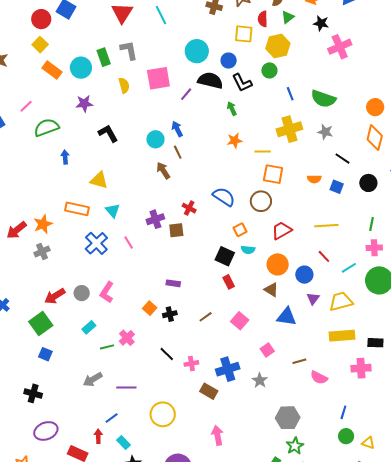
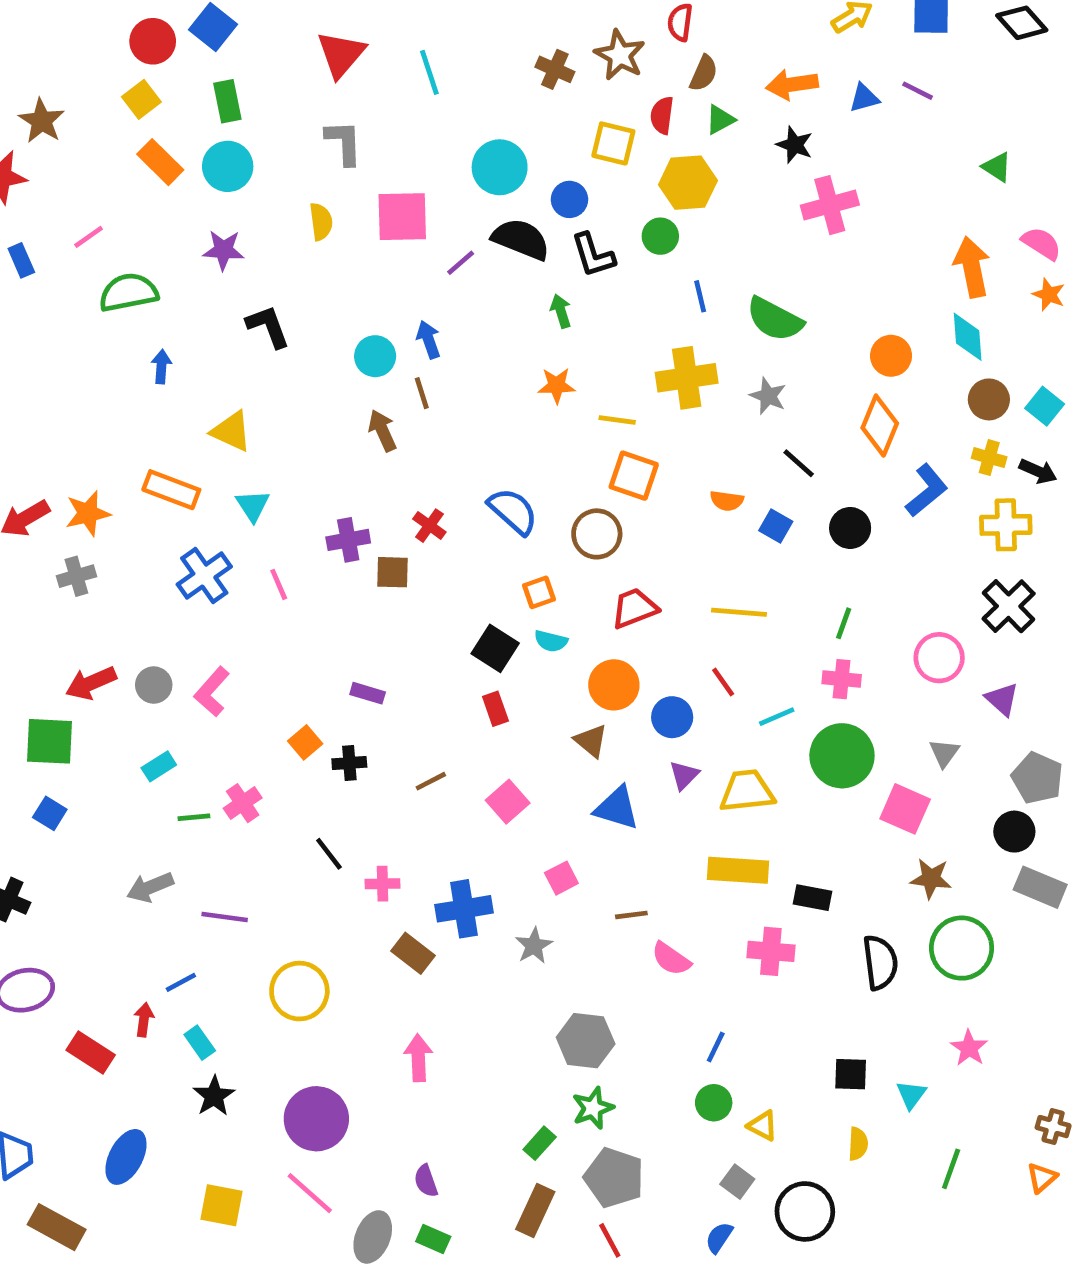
green rectangle: (104, 57) -> (227, 101), moved
green square: (41, 324) -> (49, 741), turned 30

